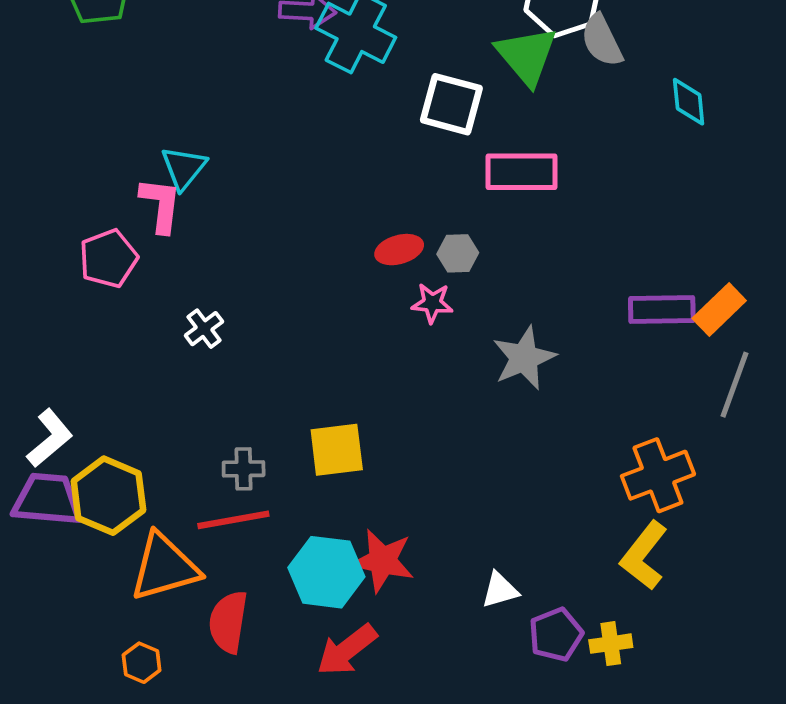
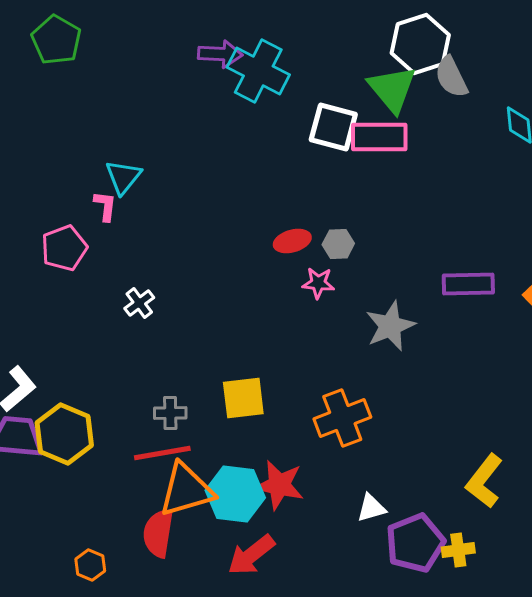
pink rectangle: (522, 172) -> (379, 137), moved
pink L-shape: (161, 205) -> (105, 206), size x0.7
purple rectangle: (662, 309) -> (468, 284), moved
orange cross: (658, 475) -> (342, 418), moved
orange triangle: (164, 567) -> (186, 490), moved
purple pentagon: (556, 635) -> (415, 543), size x1.4

